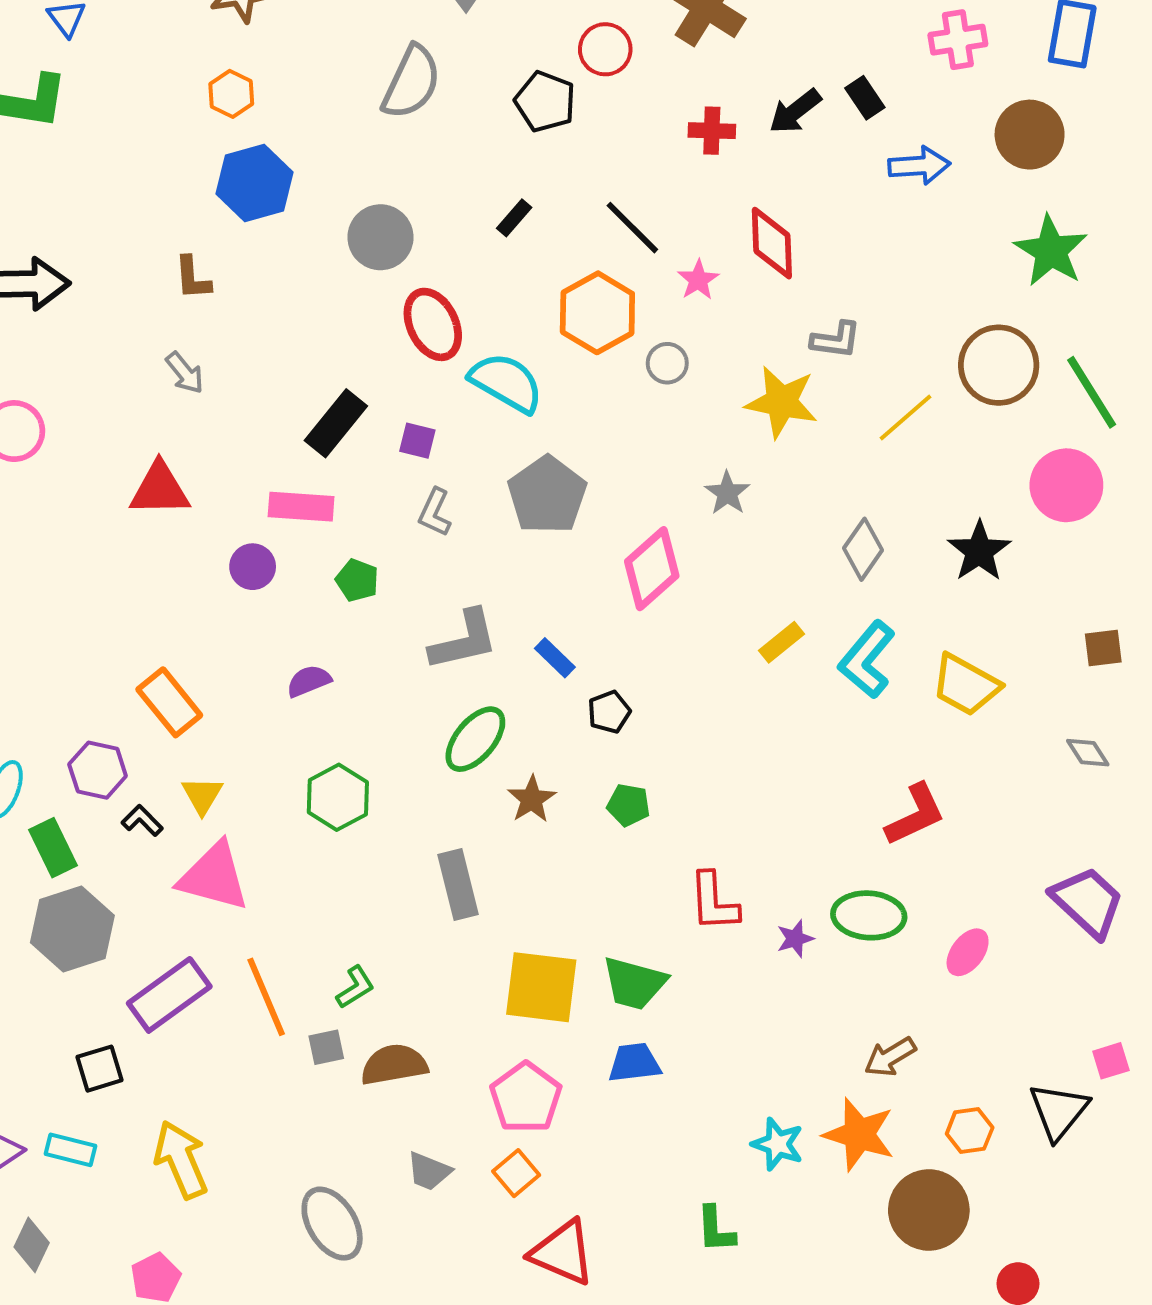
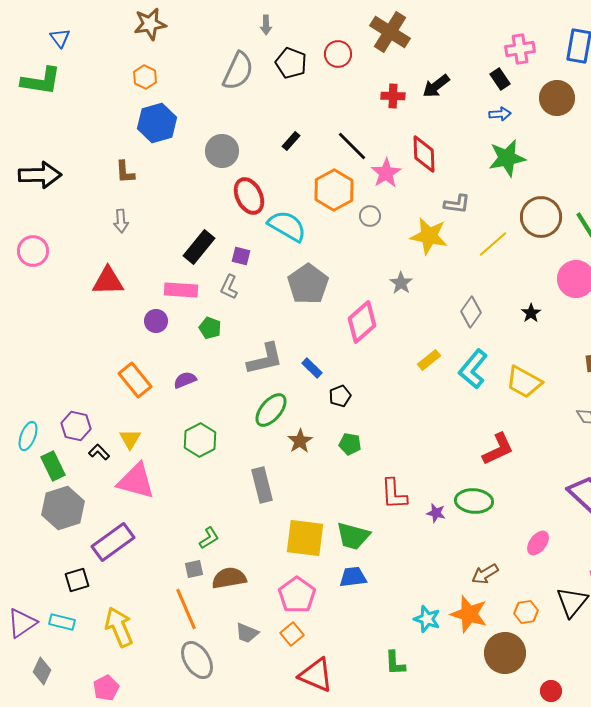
black rectangle: (865, 98) -> (500, 79), moved
black pentagon: (545, 102) -> (291, 63), moved
blue arrow: (919, 166) -> (500, 114), size x0.7
green star: (1051, 251) -> (507, 158), moved, turned 30
pink star: (698, 280) -> (386, 173), size x1.4
gray arrow: (185, 373) -> (121, 221), turned 35
gray L-shape: (435, 512) -> (229, 287), moved
black star: (979, 551) -> (531, 313), size x0.6
orange rectangle: (169, 702) -> (135, 380), moved
purple star: (795, 939) -> (436, 513), turned 30
pink ellipse: (968, 952) -> (538, 543), moved
orange line: (266, 997) -> (186, 609), moved

